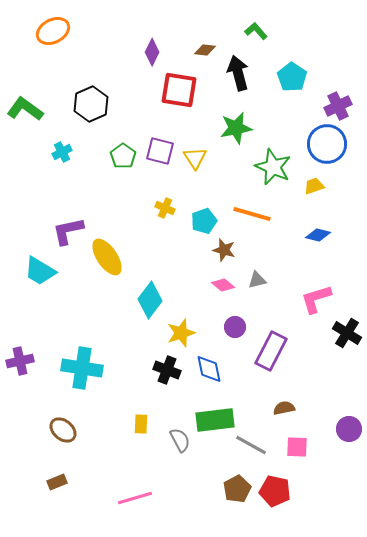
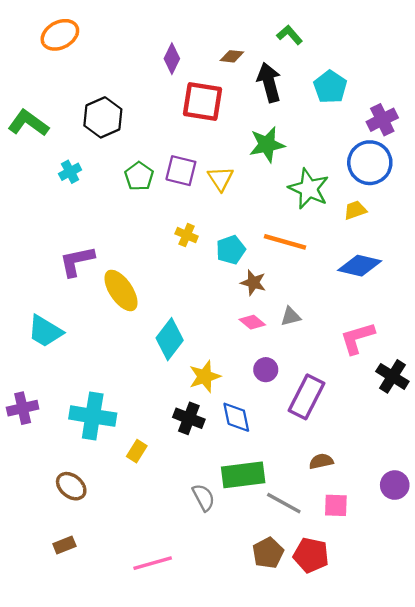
blue diamond: (318, 235) -> (360, 266), size x1.5
cyan trapezoid: (40, 271) -> (45, 331), moved
yellow rectangle: (141, 424) -> (137, 451), moved, turned 30

